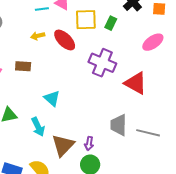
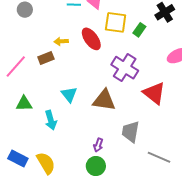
yellow arrow: (38, 36) -> (61, 41), moved
brown rectangle: (23, 66) -> (46, 58), turned -35
gray line: (148, 133) -> (159, 157), moved
brown triangle: (63, 145) -> (104, 100), moved, turned 45

